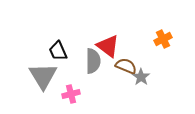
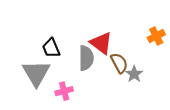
brown semicircle: (126, 66) -> (119, 63), turned 40

